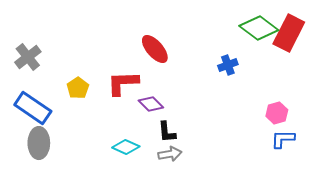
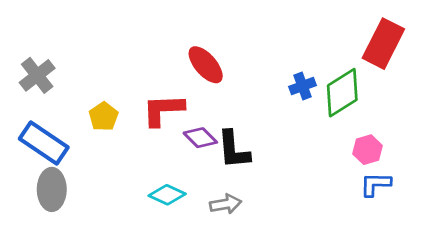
green diamond: (259, 28) -> (342, 93), moved, turned -69
black L-shape: (167, 132) -> (233, 150), moved, size x1.4

